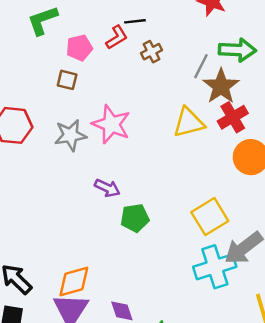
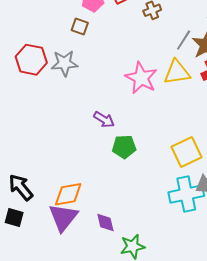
gray line: (201, 66) -> (184, 40), moved
pink star: (111, 124) -> (141, 78), moved
gray star: (70, 135) -> (64, 63), moved

